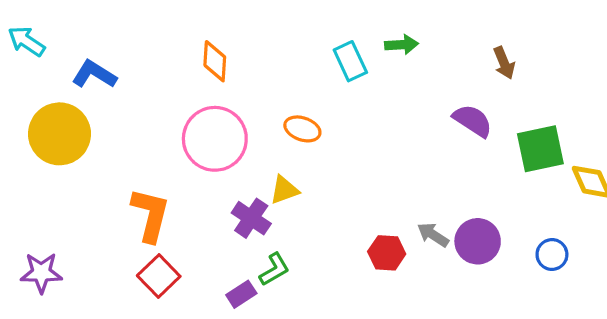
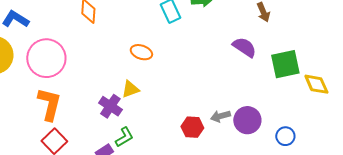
pink circle: (215, 139) -> (46, 58), moved
gray arrow: (433, 235) -> (220, 116), turned -48
blue circle: (552, 255) -> (285, 136), moved

